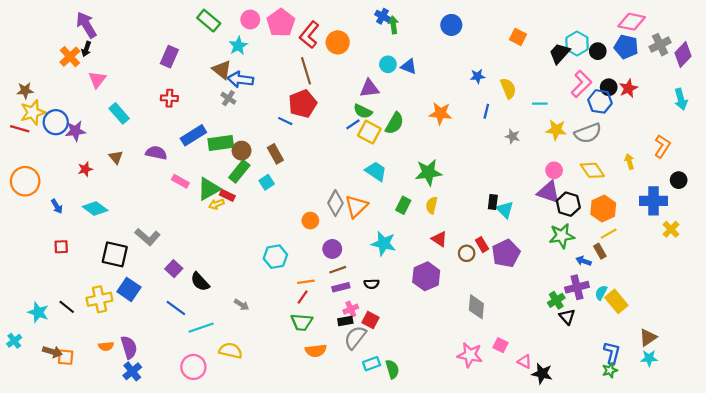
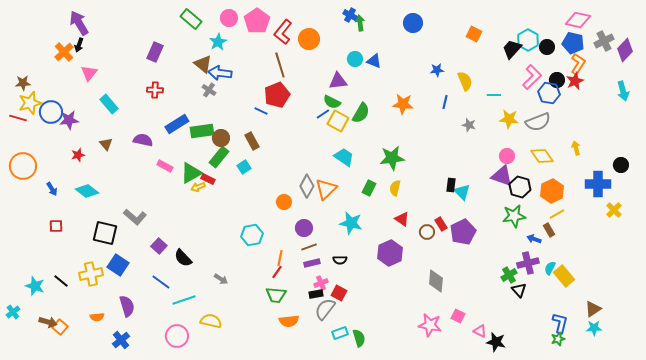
orange L-shape: (662, 146) -> (578, 64), moved
orange line: (306, 282) -> (280, 258), turned -70
purple semicircle: (129, 347) -> (127, 306), moved
orange square: (66, 357) -> (60, 327), turned 35

